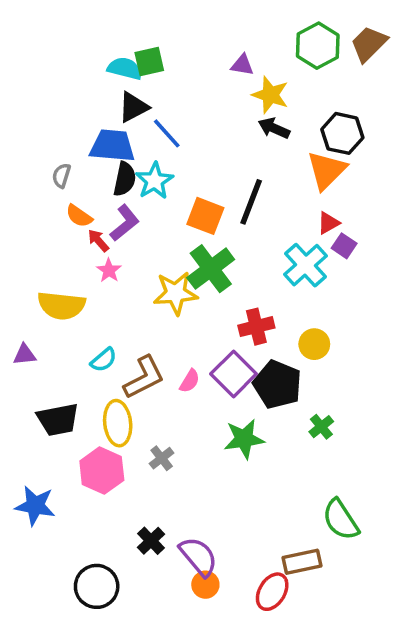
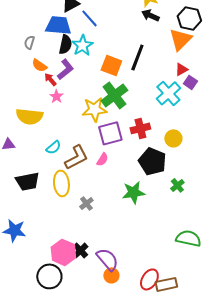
purple square: (234, 374) -> (110, 133), moved, turned 30
pink hexagon: (102, 471) -> (63, 252), moved
green semicircle: (341, 520) -> (188, 238), turned 135
brown rectangle: (302, 562) -> (166, 284), moved

